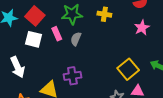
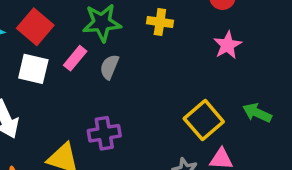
pink rectangle: (57, 34) -> (75, 58), turned 64

